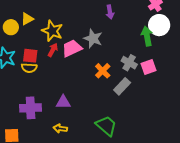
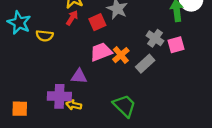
pink trapezoid: (72, 48) -> (101, 52), moved
red square: (30, 56) -> (97, 22), moved, turned -35
orange cross: (103, 71) -> (121, 55), moved
purple cross: (31, 108) -> (59, 96), moved

